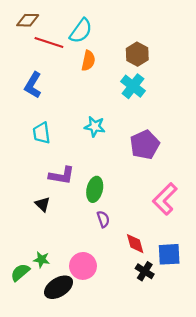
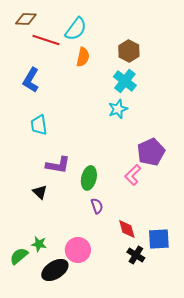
cyan star: (95, 127) -> (118, 109), moved, turned -30
purple pentagon: (145, 145) -> (151, 152), moved
pink L-shape: (165, 199) -> (133, 175), moved, size x0.7

